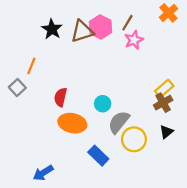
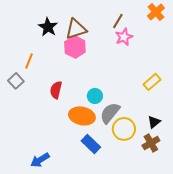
pink hexagon: (100, 27) -> (75, 47), moved
brown cross: (163, 103) -> (151, 143), moved
orange ellipse: (72, 123) -> (82, 116), moved

